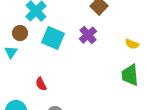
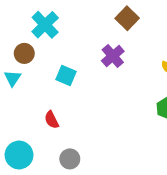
cyan square: (53, 38) -> (66, 76), moved, size x0.7

